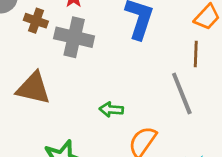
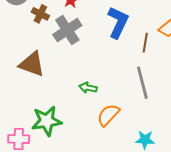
gray cross: (74, 37) -> (67, 30), turned 36
brown line: (196, 54) -> (145, 43), moved

